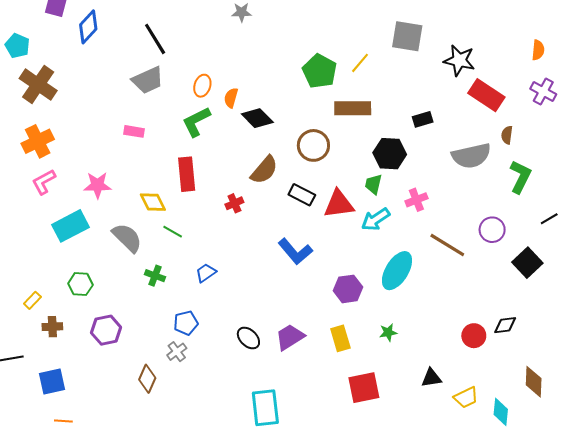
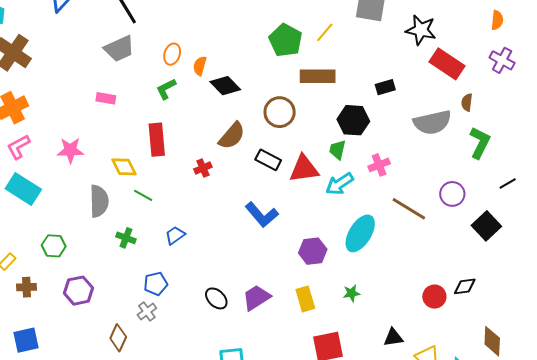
green L-shape: (196, 122) -> (166, 89), size x0.7
cyan rectangle: (71, 226) -> (23, 189), moved, turned 60
gray semicircle: (127, 238) -> (99, 201), turned 44

